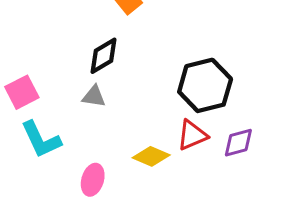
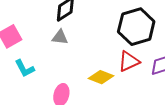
cyan L-shape: (41, 139) -> (25, 68), size x0.7

